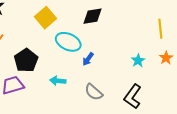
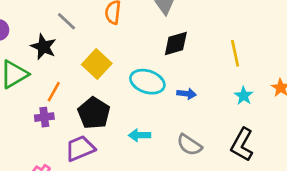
yellow square: (45, 18) -> (97, 64), moved
yellow line: (160, 29) -> (235, 53), moved
blue arrow: (88, 59) -> (187, 94), moved, turned -112

